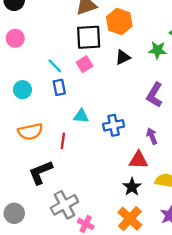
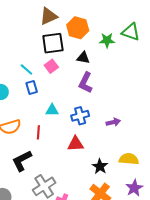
green star: (158, 50) -> (107, 40), moved
black triangle: (123, 57) -> (83, 58), turned 40
purple L-shape: (155, 95) -> (86, 83), moved
purple arrow: (152, 136) -> (113, 122), turned 104
red triangle: (138, 160) -> (76, 144), moved

